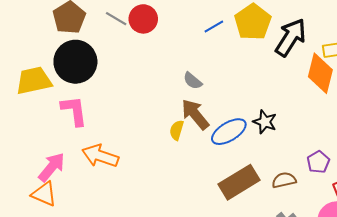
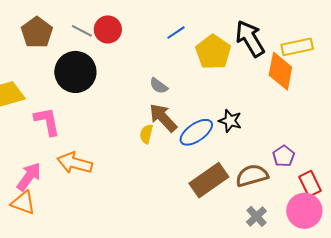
yellow pentagon: (253, 22) -> (213, 52), moved
black arrow: (291, 37) -> (250, 39), turned -60
black circle: (75, 62) -> (75, 72), moved
brown semicircle: (284, 180) -> (252, 175), size x1.4

